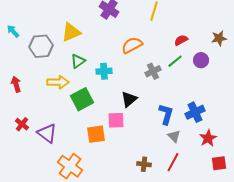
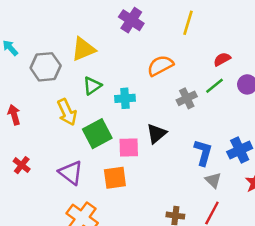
yellow arrow: (58, 82) -> (67, 112), turned 65
pink square: (116, 120) -> (129, 147), moved
purple triangle: (47, 133) -> (71, 173), moved

